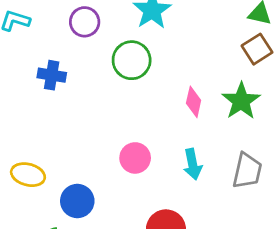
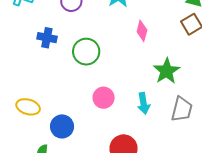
green circle: (132, 60) -> (86, 52), moved
green star: (241, 101) -> (167, 71), moved
pink diamond: (194, 102) -> (142, 31), moved

